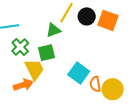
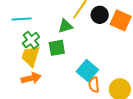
yellow trapezoid: (34, 69) -> (31, 56), moved, turned -140
orange semicircle: (95, 84) -> (94, 85), moved

